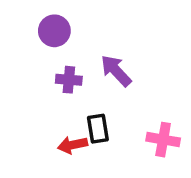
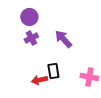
purple cross: (69, 80) -> (31, 38), moved, turned -32

